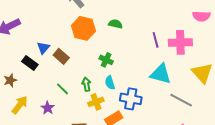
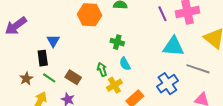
brown rectangle: (61, 56) -> (73, 77), moved
black rectangle: (30, 63) -> (43, 58), turned 56
green line: (62, 89) -> (49, 78), moved
blue cross: (131, 99) -> (167, 84), moved, turned -35

